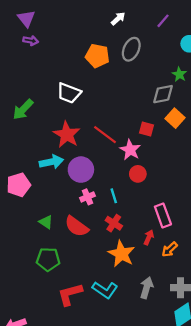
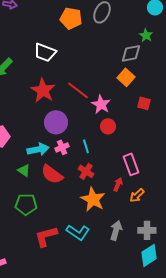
orange square: (175, 118) -> (126, 77), moved
red square: (147, 129) -> (144, 103), moved
cyan arrow: (51, 162) -> (38, 149), moved

